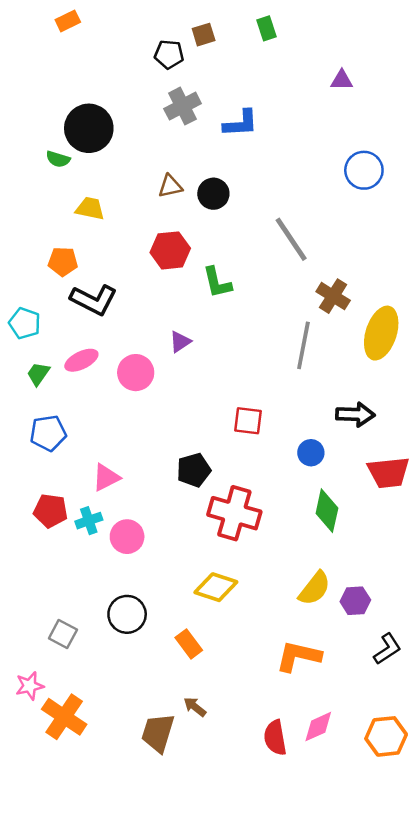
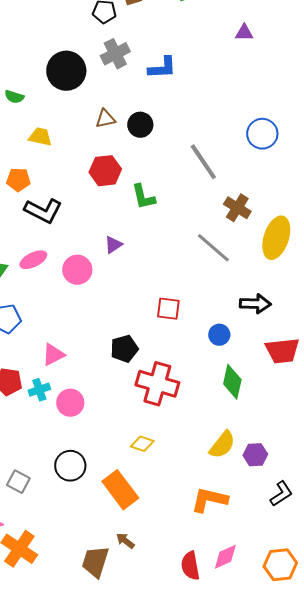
black circle: (89, 128) -> (66, 71), moved
blue circle: (364, 170) -> (262, 134), moved
gray line: (303, 345) -> (213, 248), turned -60
yellow diamond: (216, 587) -> (142, 444), size x0.7
orange rectangle: (189, 644) -> (120, 490), size x1.6

